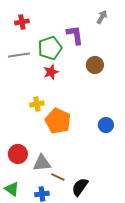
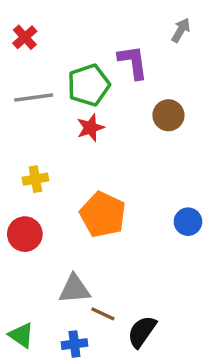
red cross: (22, 22) -> (25, 37), moved, turned -32
yellow cross: (37, 104) -> (35, 179), moved
red circle: (18, 154) -> (25, 234), moved

